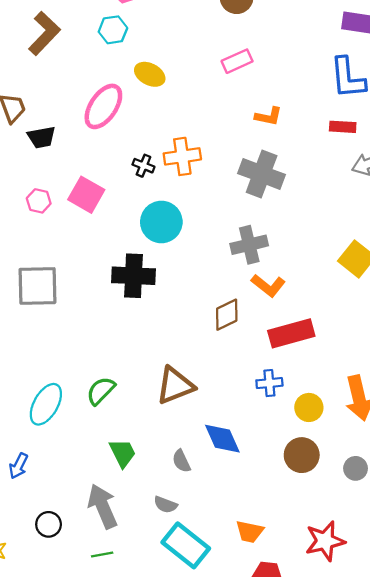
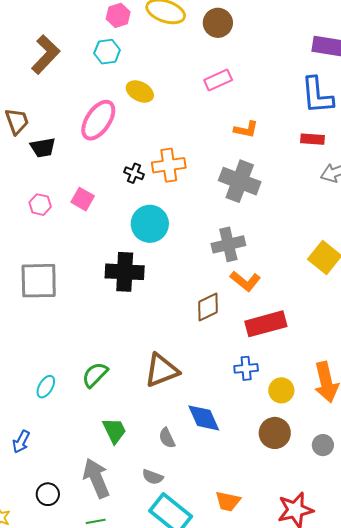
pink square: (86, 195) -> (83, 199), size x0.7
cyan ellipse: (46, 404) -> (46, 387), size x0.6

